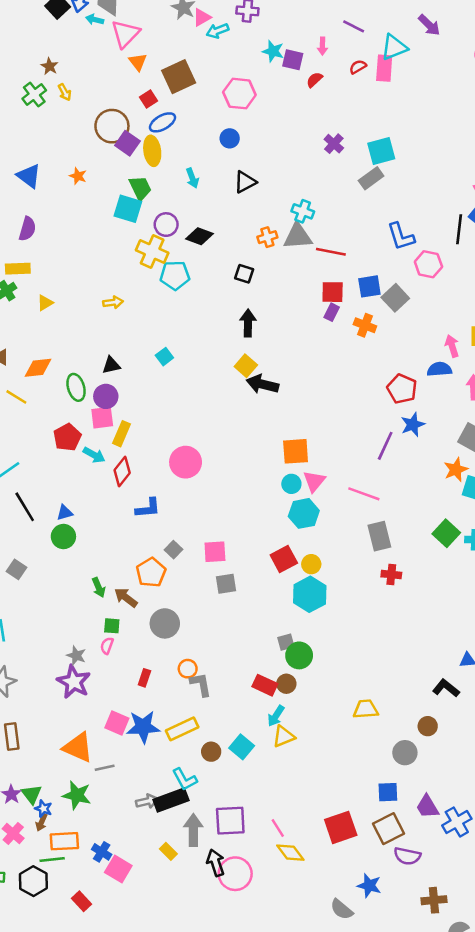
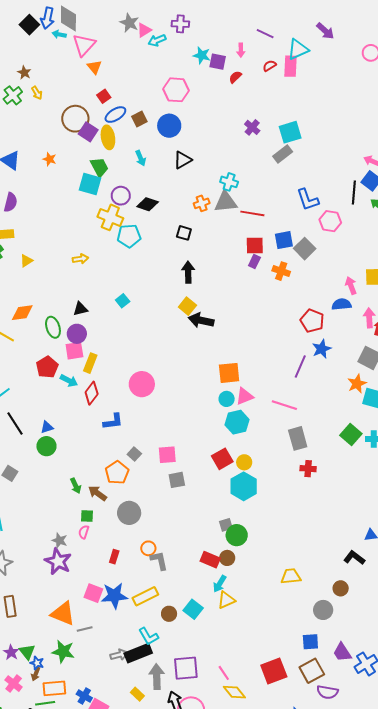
brown square: (179, 77) -> (139, 119), moved, size x0.6
blue circle: (230, 138) -> (169, 126), size x1.5
pink triangle: (314, 481) -> (245, 396), turned 30

